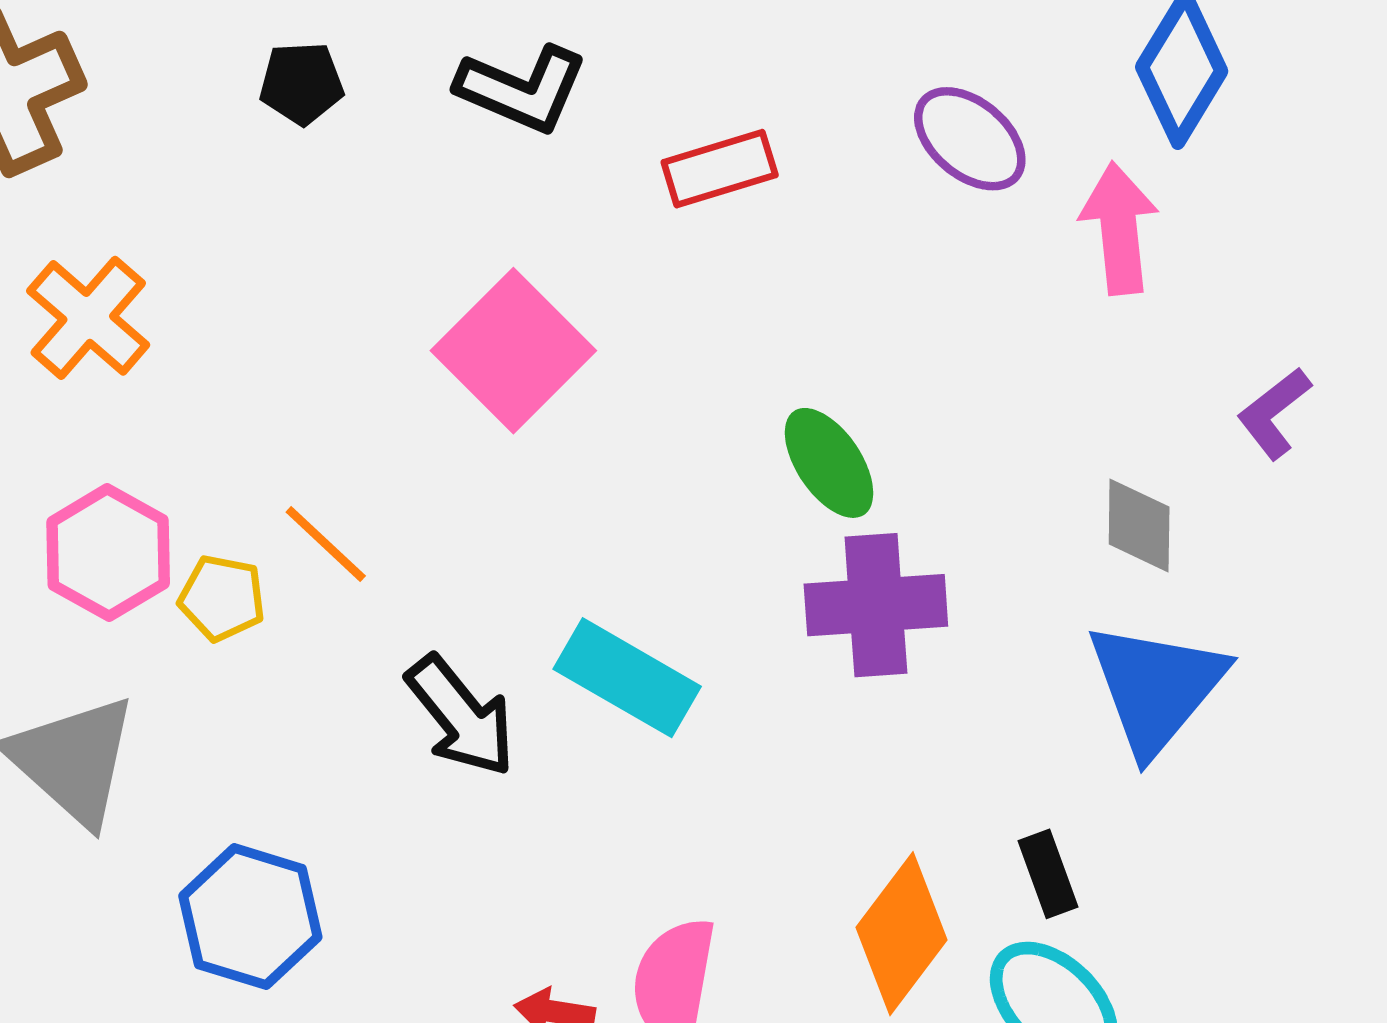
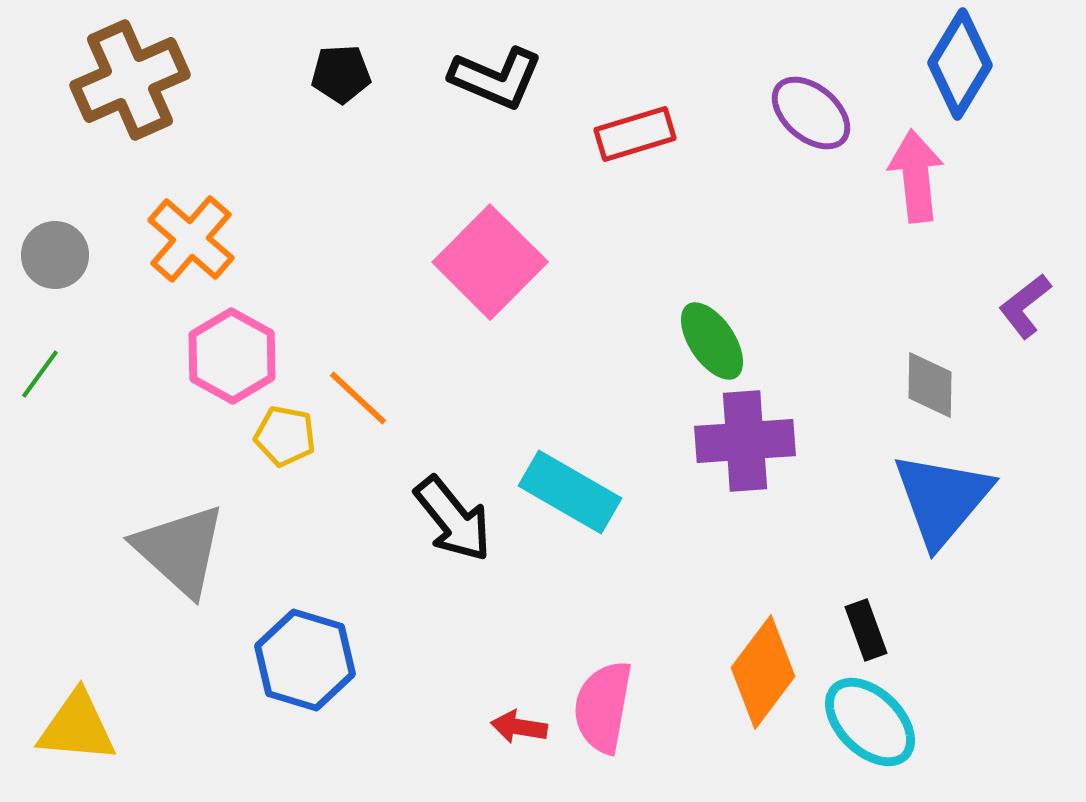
pink hexagon: (108, 553) -> (232, 356), moved

